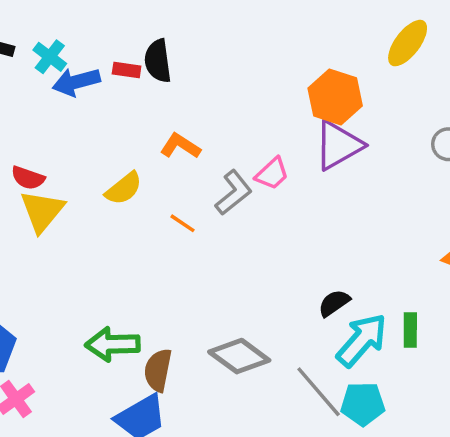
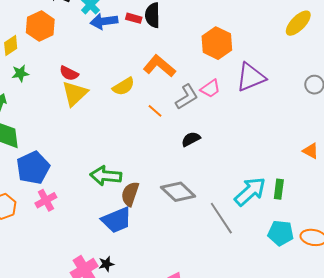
orange hexagon: (335, 97) -> (217, 43), moved
orange L-shape: (180, 146) -> (159, 66), size x1.4
black semicircle: (334, 303) -> (191, 139), moved
cyan pentagon: (363, 404) -> (281, 233), moved

